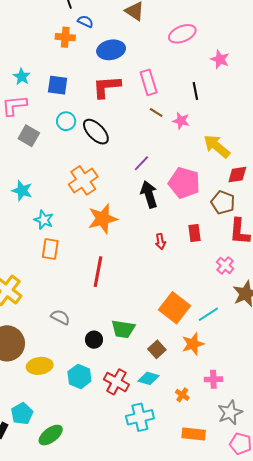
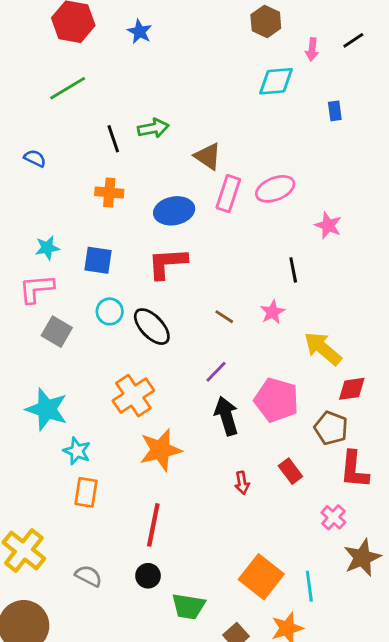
blue semicircle: (85, 21) -> (35, 158), moved
cyan star: (22, 77) -> (47, 248), turned 30
pink rectangle: (149, 82) -> (228, 194), moved, turned 35
brown line: (156, 112) -> (224, 317), moved
pink star: (181, 121) -> (273, 312), turned 30
cyan star: (22, 191) -> (47, 409), size x1.4
red rectangle: (194, 233) -> (290, 471), turned -30
cyan line: (208, 314) -> (309, 586), turned -65
gray semicircle: (60, 317) -> (89, 576), moved
black circle: (94, 340) -> (148, 576), moved

